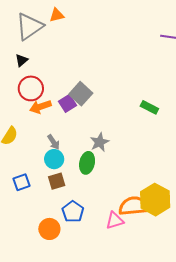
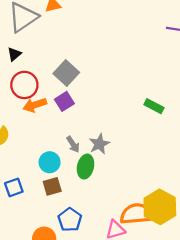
gray square: (81, 94) -> (66, 73), moved
gray arrow: (54, 142) -> (73, 144), moved

